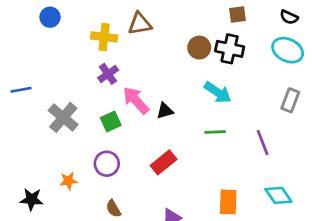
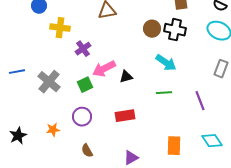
yellow cross: (104, 37) -> (60, 28), moved
blue line: (21, 90) -> (17, 72), moved
pink arrow: (136, 100) -> (104, 69), turned -75
red rectangle: (164, 162) -> (125, 116), turned 30
black star: (32, 199) -> (18, 136), moved, turned -30

